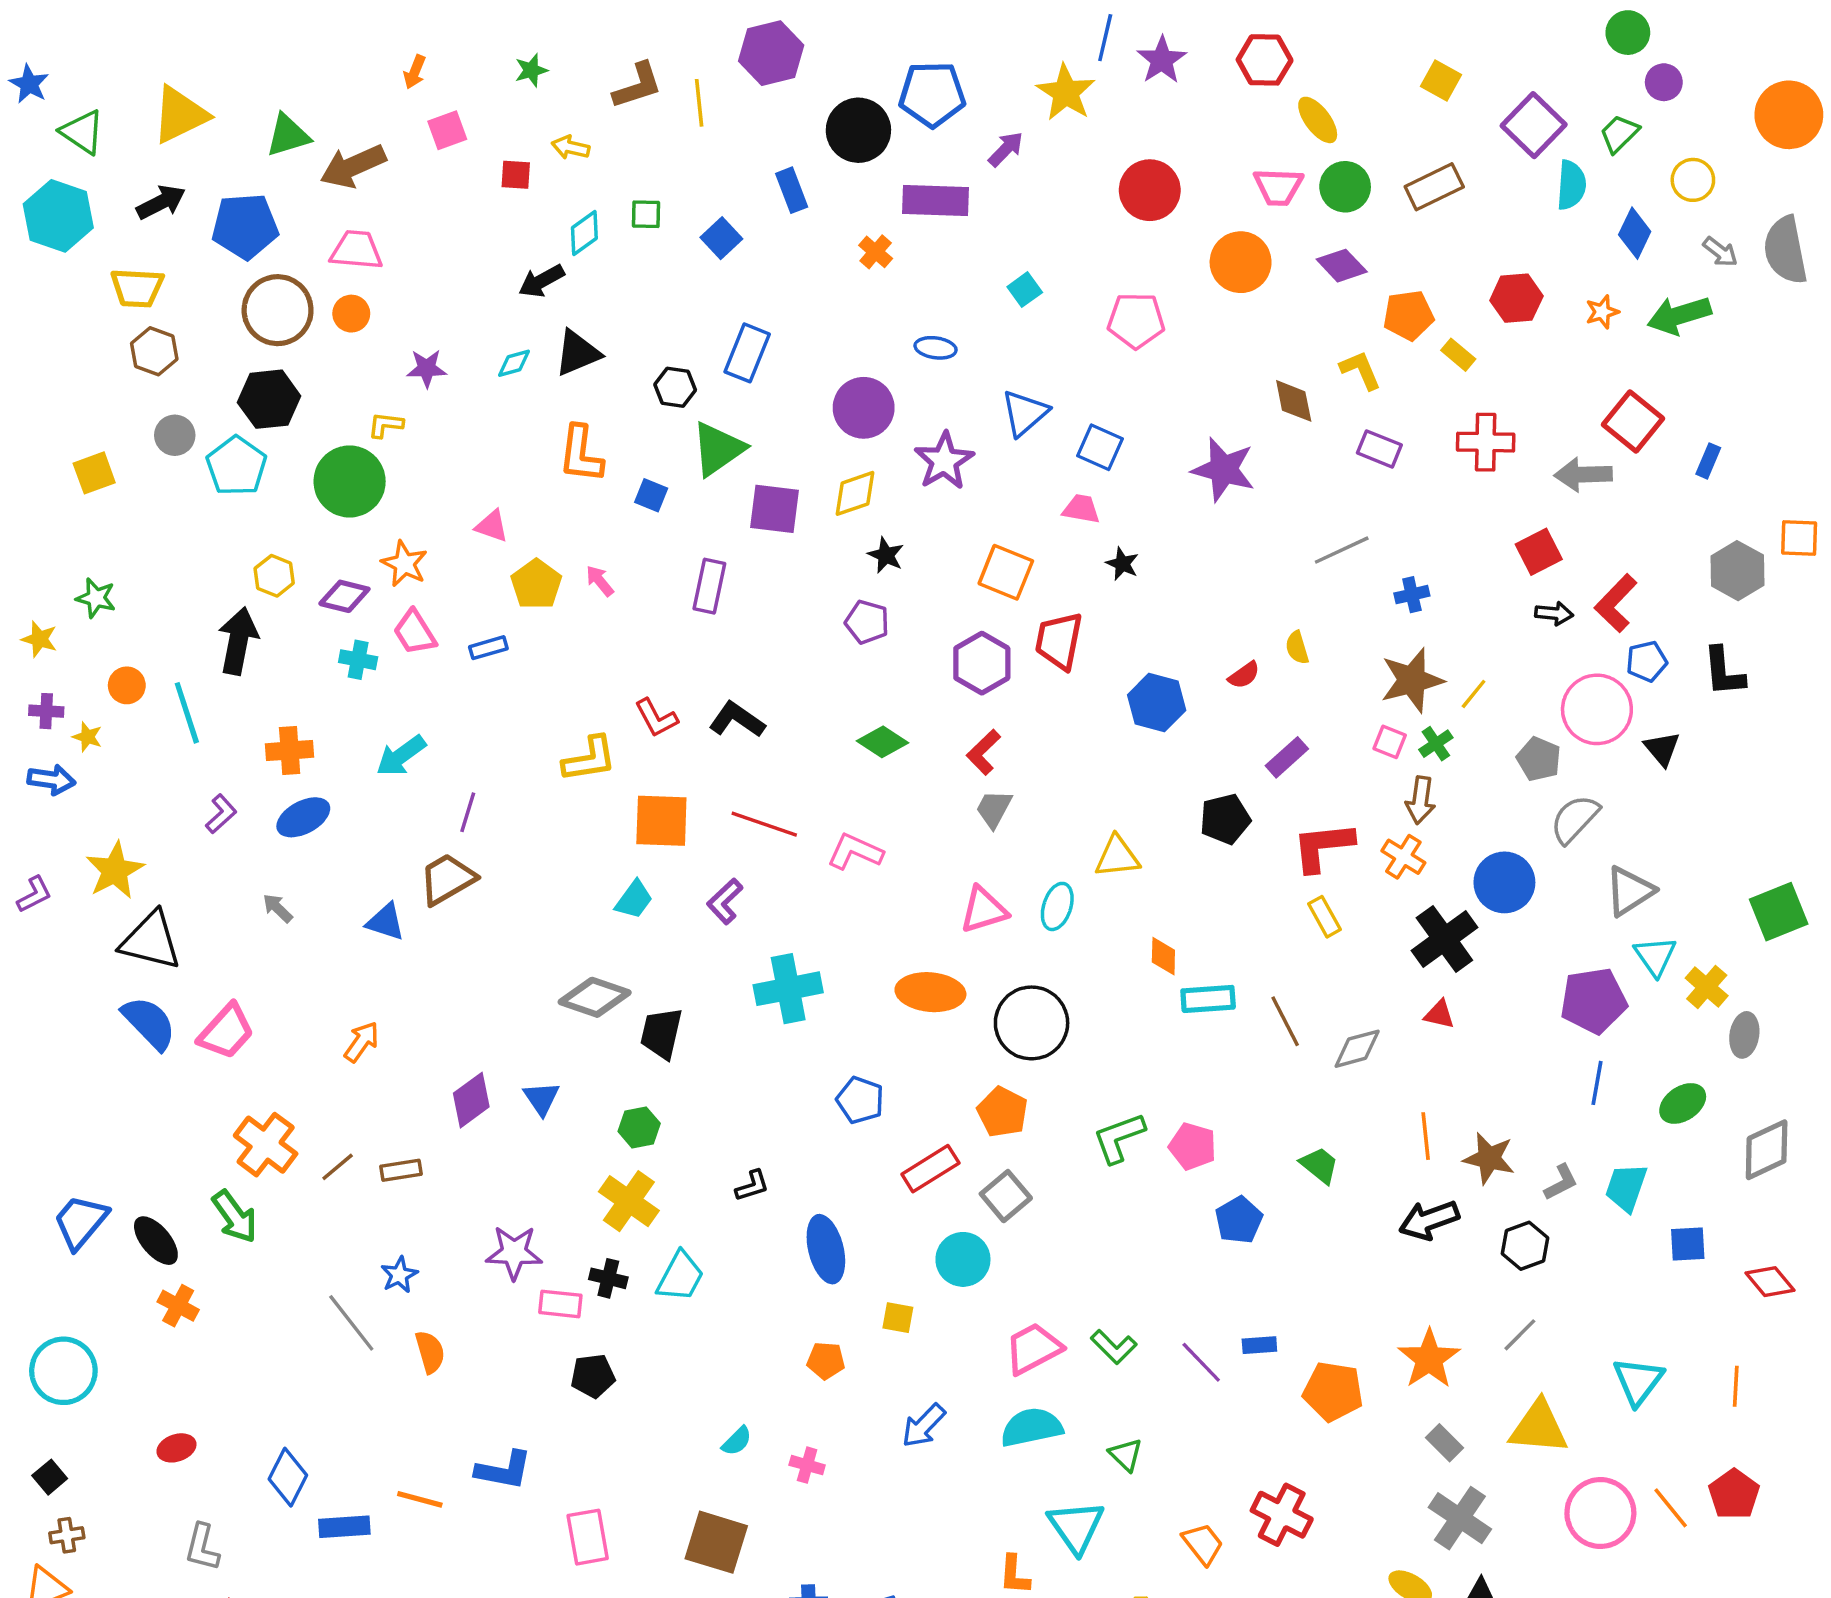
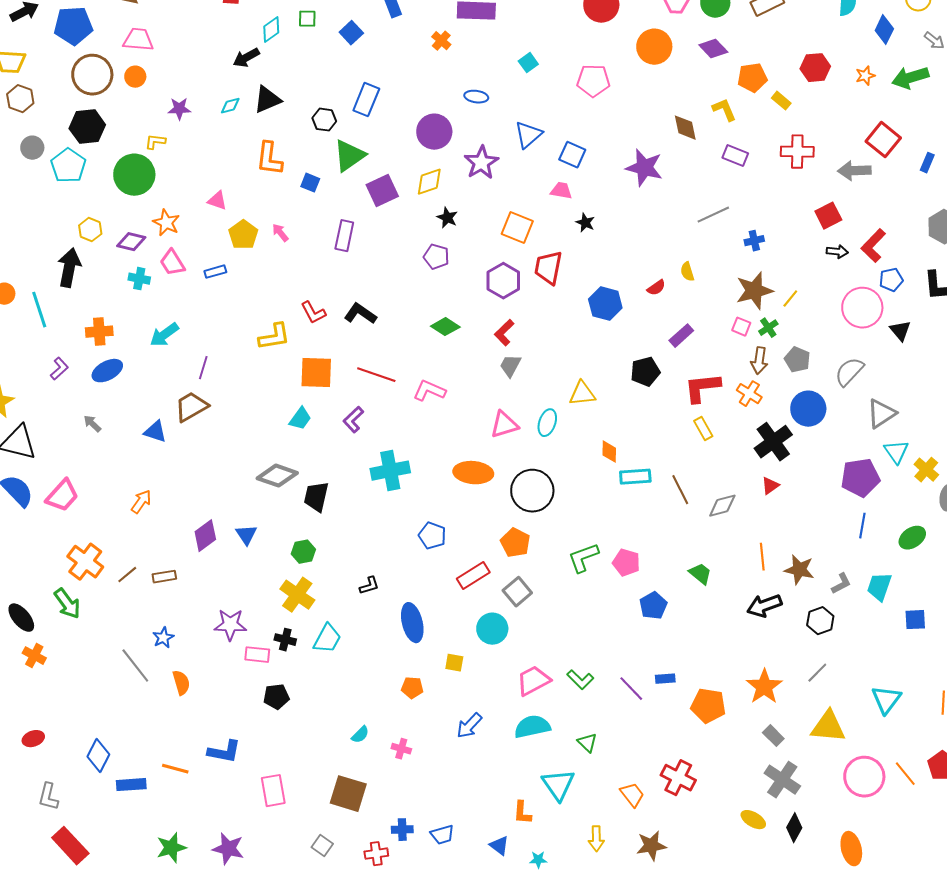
purple square: (774, 509) -> (382, 191), turned -32
gray pentagon: (1539, 759) -> (797, 360), moved
red triangle: (1439, 1014) -> (770, 486), turned -48

